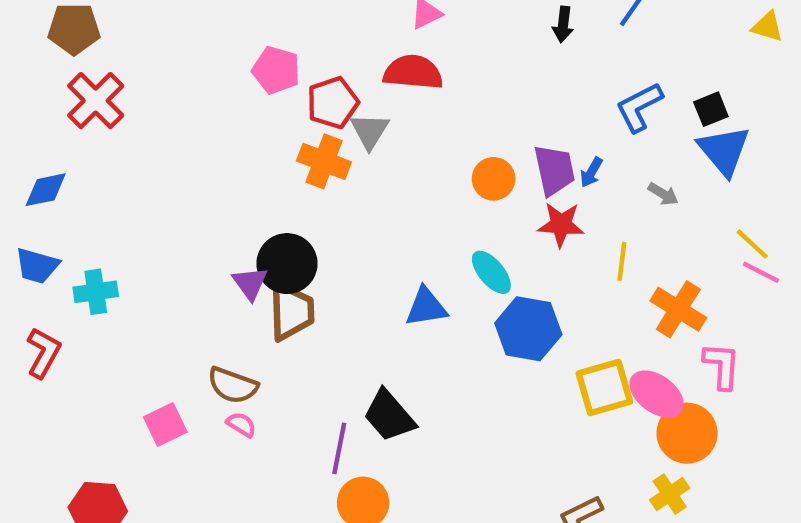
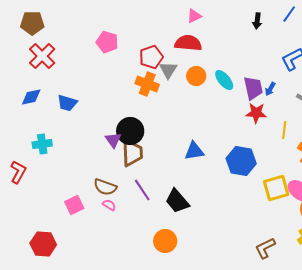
pink pentagon: (276, 70) -> (107, 42), moved
orange circle: (494, 179) -> (196, 76), moved
blue diamond: (46, 190) -> (31, 97), moved
blue trapezoid: (37, 266) -> (67, 103), moved
cyan ellipse: (491, 272) -> (224, 80), moved
purple line: (339, 448) -> (142, 190), moved, turned -45

